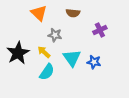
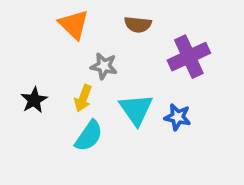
purple cross: (100, 30) -> (189, 57), size x1.5
yellow arrow: (44, 52) -> (83, 98), turned -112
black star: (18, 53) -> (34, 100), size x0.6

